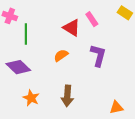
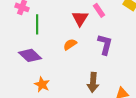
red triangle: (72, 28) -> (80, 18), turned 30
brown arrow: (67, 96) -> (93, 82), moved

